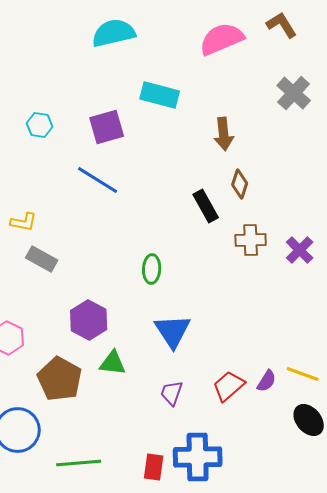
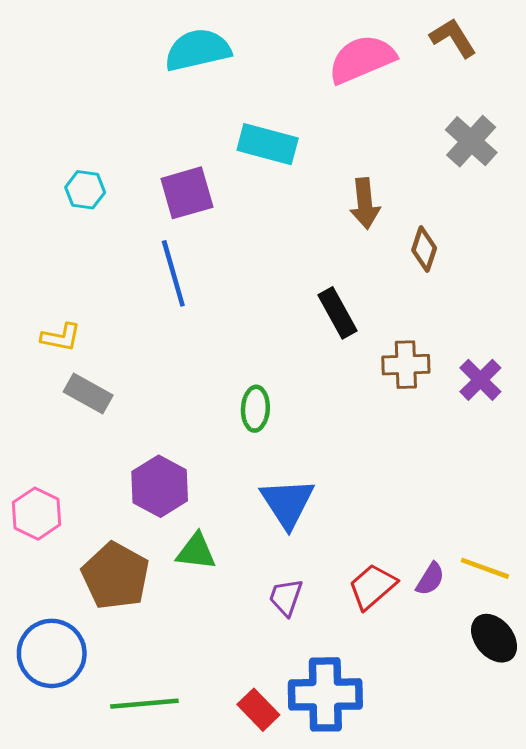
blue line: (98, 180) -> (173, 273), turned 42
brown diamond: (240, 184) -> (424, 249), moved
red rectangle: (154, 467) -> (258, 710), turned -52

